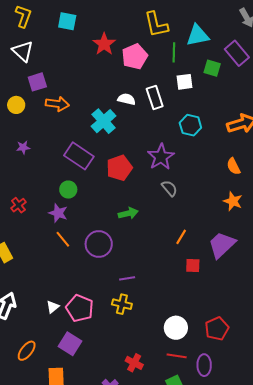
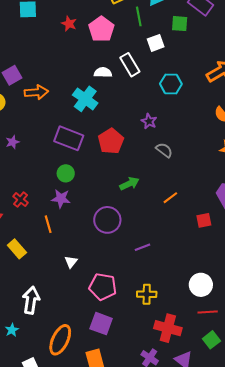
red star: (104, 44) -> (69, 24), size x0.7
purple star: (161, 157) -> (149, 121), size x0.6
orange line: (181, 237) -> (170, 198), moved, turned 35
orange line: (63, 239) -> (48, 224), moved, turned 36
yellow cross: (122, 304) -> (147, 294), moved
white triangle: (53, 307) -> (71, 262), moved
orange ellipse: (27, 351) -> (60, 340), size x1.4
red cross: (134, 363) -> (168, 328), size x1.5

